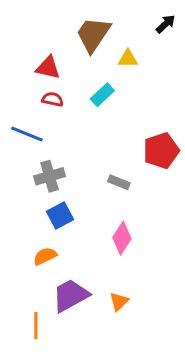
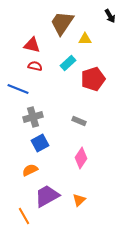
black arrow: (166, 24) -> (110, 16), turned 104
red pentagon: (161, 151) -> (93, 79), moved
orange line: (36, 326) -> (24, 216), turned -30

